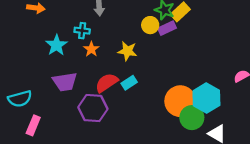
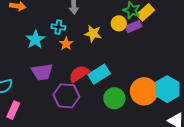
yellow star: (127, 51) -> (93, 34), moved
cyan rectangle: (129, 83) -> (99, 74), size x1.5
green circle: (192, 118) -> (114, 98), moved

